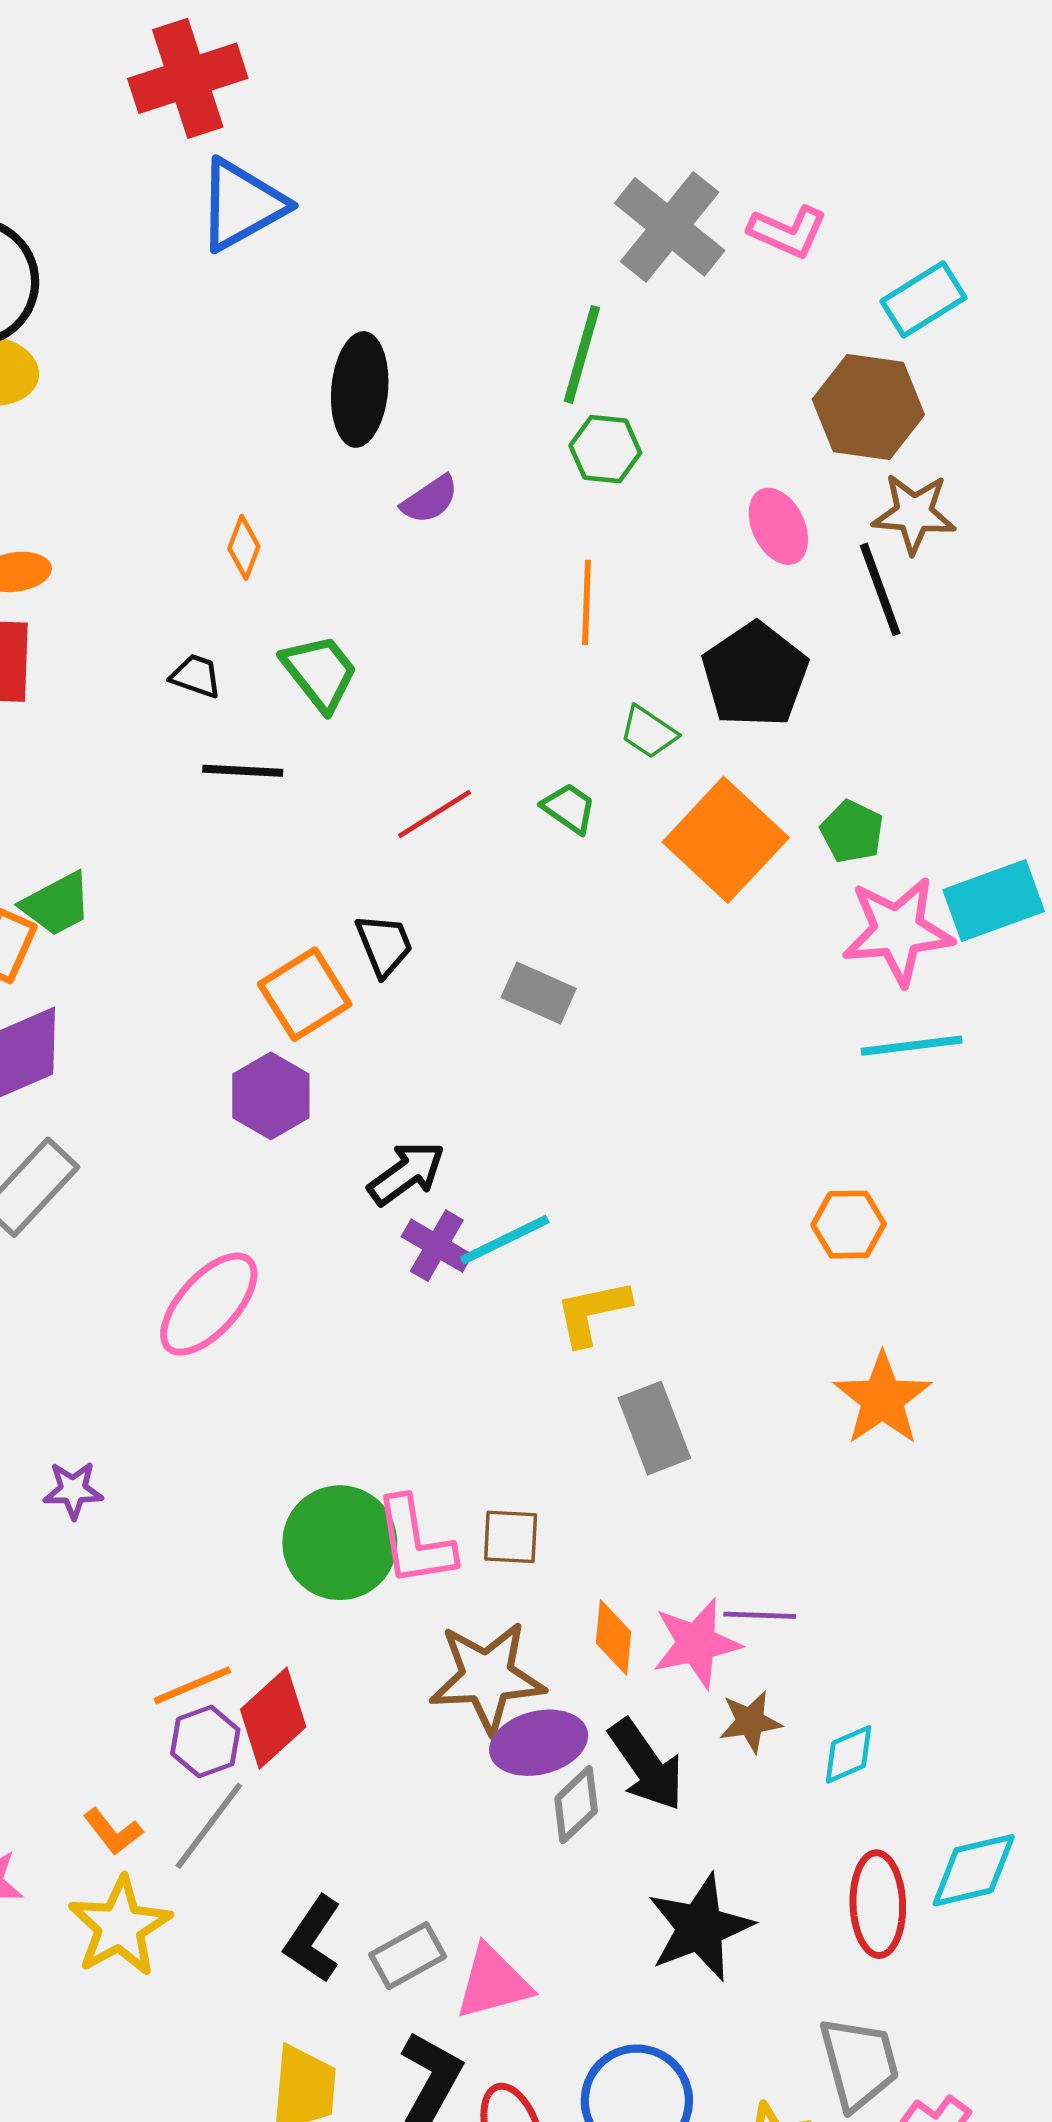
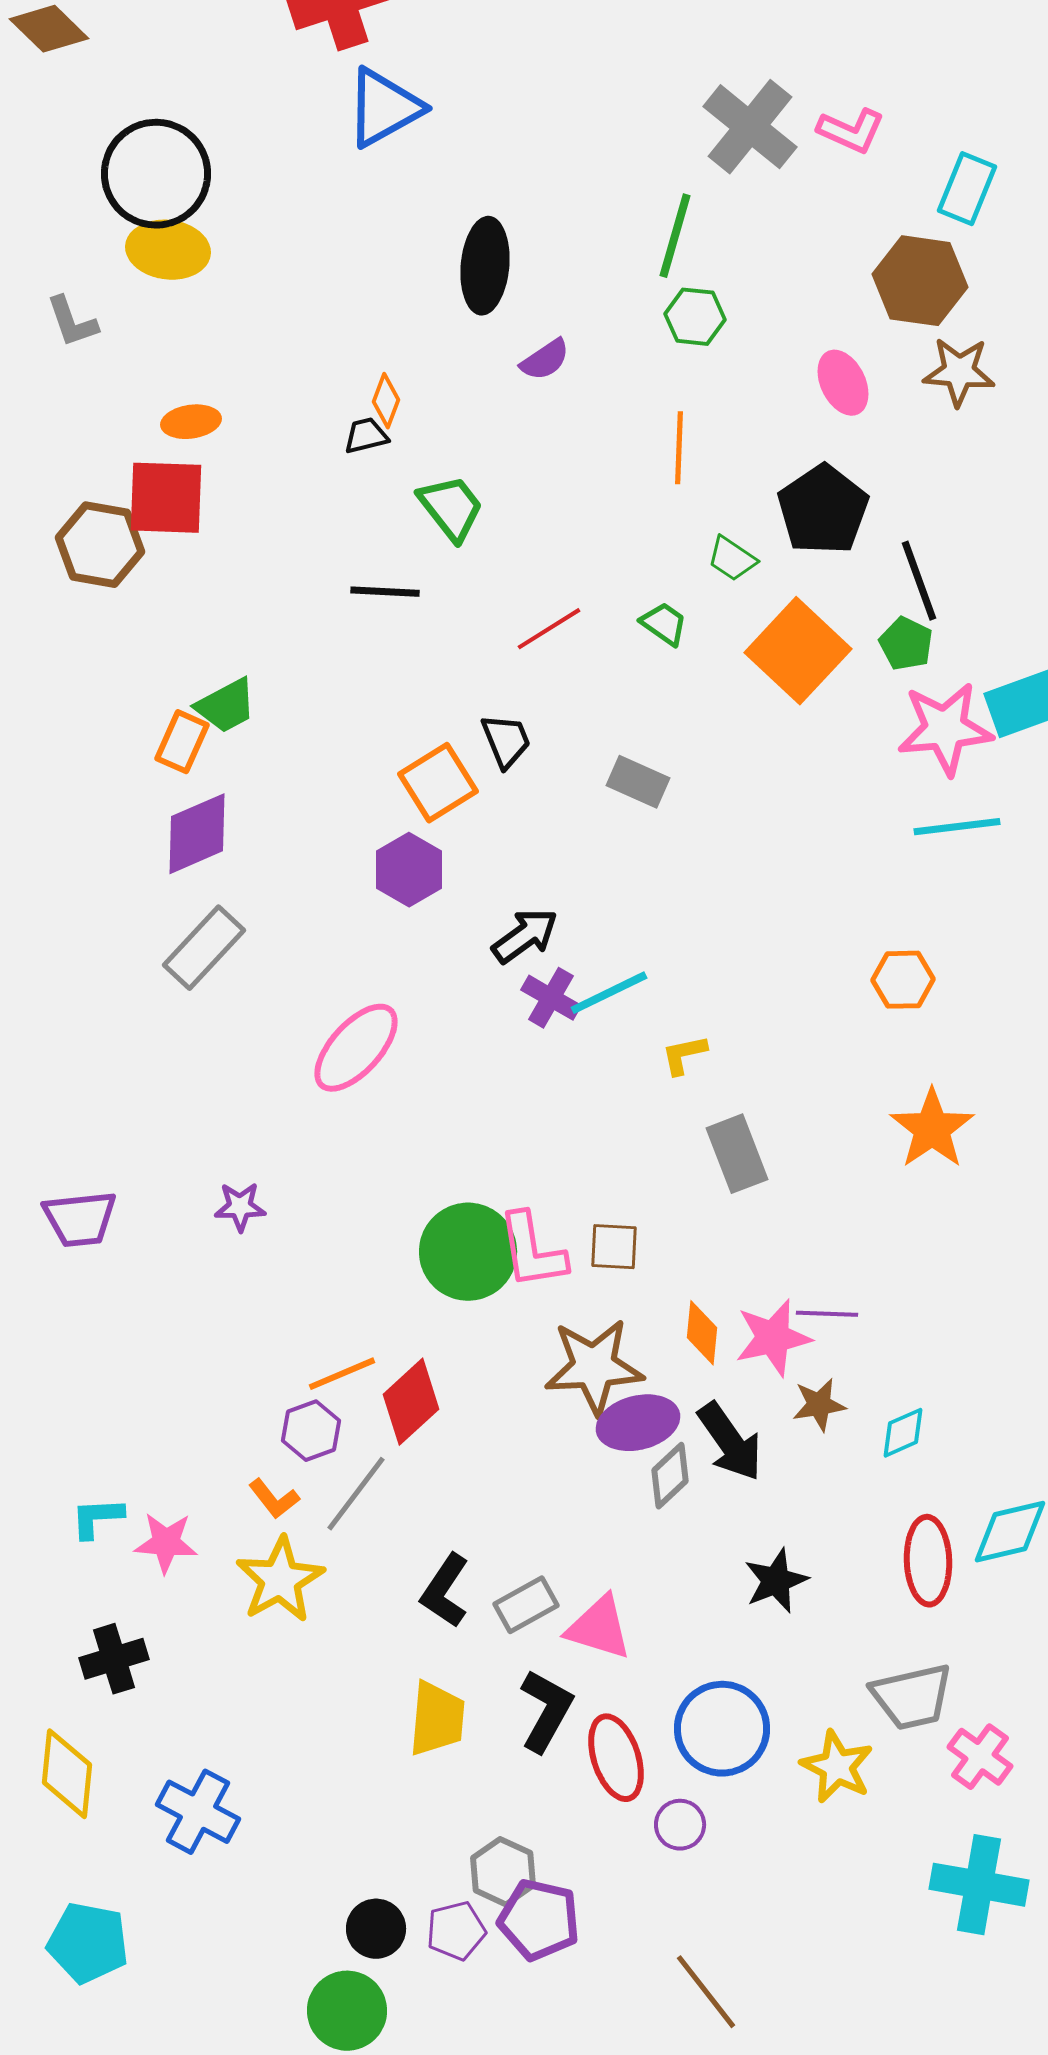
cyan rectangle: (923, 299) -> (967, 189), turned -36
black line: (880, 589) -> (919, 581), moved
black trapezoid: (196, 676) -> (366, 436), moved, turned -33
yellow L-shape: (592, 1312) -> (684, 1055), size x0.7
purple hexagon: (205, 1742) -> (311, 1431), moved
black star: (700, 1927) -> (776, 1581), size x0.7
pink triangle: (493, 1982) -> (599, 1628), turned 32
gray trapezoid: (859, 2063) -> (912, 1697), turned 92

